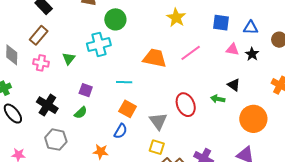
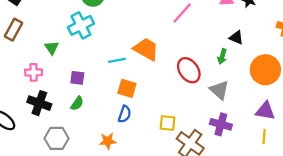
orange trapezoid: (155, 58) -> (146, 49), moved, turned 30
pink cross: (41, 63) -> (34, 72), moved
green arrow: (218, 99) -> (222, 56), turned -72
gray triangle: (158, 121) -> (219, 90), moved

